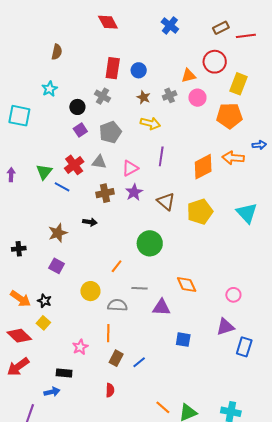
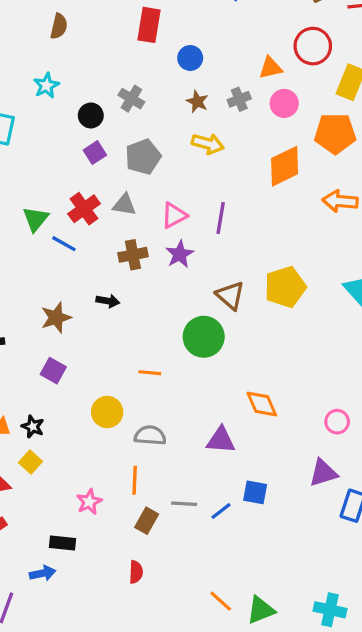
red rectangle: (113, 68) -> (149, 25), moved
purple line: (161, 156) -> (221, 218), moved
orange diamond: (203, 167) -> (285, 166), moved
brown triangle: (166, 201) -> (230, 295), moved
orange line: (117, 266) -> (150, 373), turned 56
gray line: (139, 288) -> (184, 504), moved
blue line: (139, 362) -> (221, 511), moved

